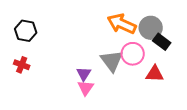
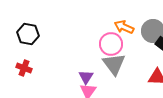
orange arrow: (122, 24) -> (124, 27), size x0.7
pink circle: (133, 54) -> (111, 44), moved

